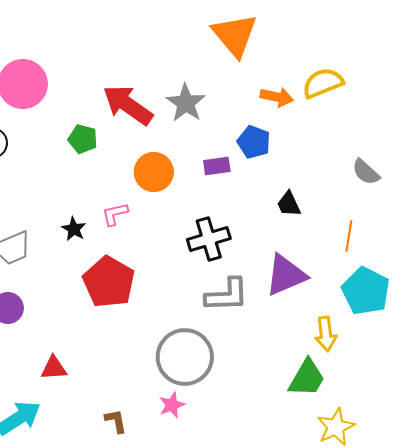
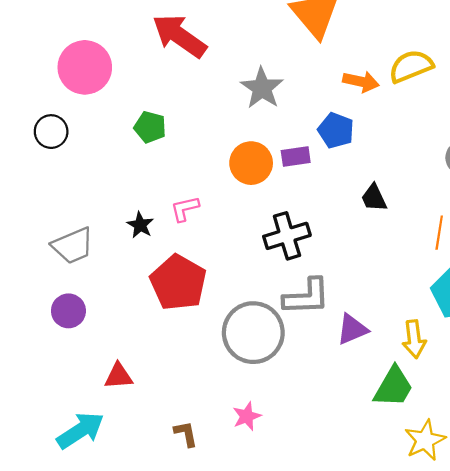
red arrow: (128, 105) -> (179, 36), moved
orange circle: (154, 172) -> (251, 163), moved
purple triangle: (286, 275) -> (352, 329), moved, size x0.7
gray circle: (185, 357) -> (253, 333), moved

